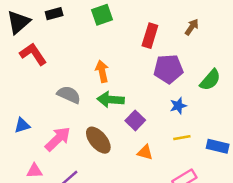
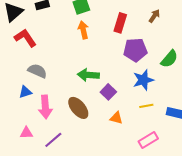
orange arrow: (102, 71) -> (83, 30), moved
gray semicircle: (69, 95) -> (37, 71), moved
blue star: (178, 106) -> (143, 80), size x1.5
blue triangle: (22, 125) -> (25, 92), moved
pink arrow: (58, 139) -> (45, 107), turned 130

